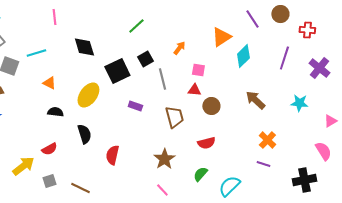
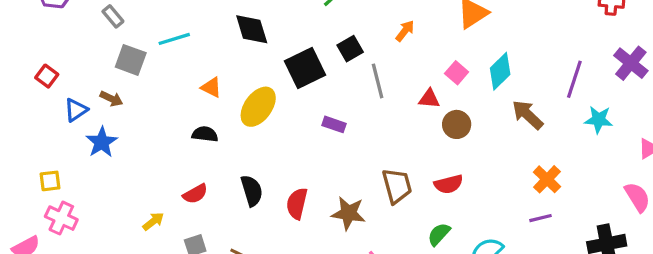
cyan diamond: (243, 56) -> (500, 71), moved
purple line: (284, 58) -> (574, 79), moved
pink square: (198, 70) -> (457, 73), moved, turned 32
orange triangle: (49, 83) -> (211, 87), moved
brown trapezoid: (174, 117) -> (397, 186), moved
black semicircle: (84, 134) -> (252, 191), moved
brown star: (164, 159) -> (349, 213), moved, turned -30
purple line: (263, 164) -> (541, 218), turned -32
yellow arrow: (23, 166) -> (153, 221), size x0.6

